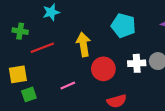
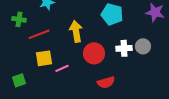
yellow square: (18, 74) -> (44, 58), moved
green square: (29, 94) -> (19, 80), moved

